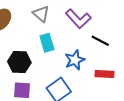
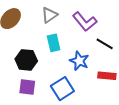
gray triangle: (41, 14) -> (49, 15), turned 42
blue star: (75, 60) -> (79, 61), turned -30

